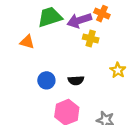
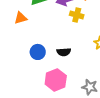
orange triangle: (27, 42) -> (21, 18), turned -32

